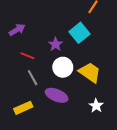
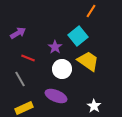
yellow trapezoid: (90, 72) -> (88, 61), moved
gray line: (33, 78) -> (20, 79), moved

